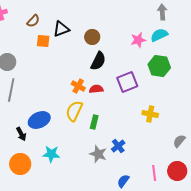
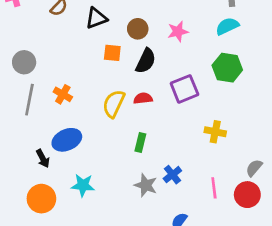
pink star: (138, 40) -> (178, 32), moved
orange square: (43, 41) -> (112, 53), moved
orange cross: (78, 86) -> (63, 94), moved
yellow semicircle: (74, 111) -> (114, 104), moved
red circle: (177, 171) -> (247, 195), moved
pink line: (154, 173) -> (214, 188), moved

